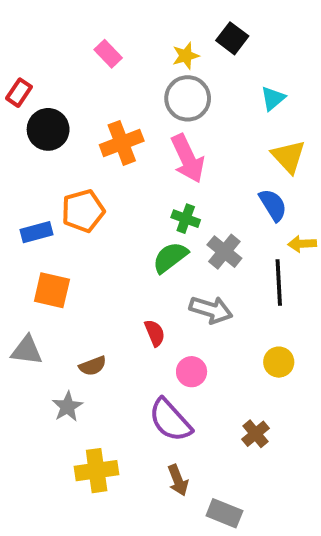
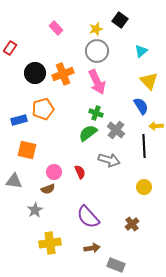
black circle: (48, 129) -> (35, 73), moved
pink circle: (192, 372) -> (54, 172), moved
brown arrow: (178, 480) -> (92, 248), turned -77

